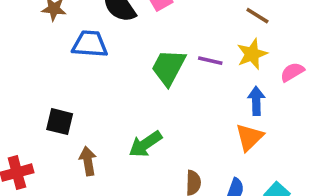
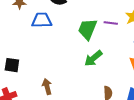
black square: (60, 122) -> (12, 65), moved
green arrow: (145, 144) -> (93, 58), moved

